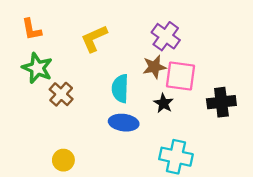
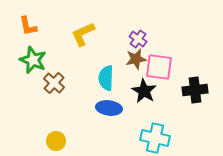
purple cross: (166, 36) -> (138, 39), moved, size x0.7
black star: (163, 103) -> (144, 91), size x1.4

